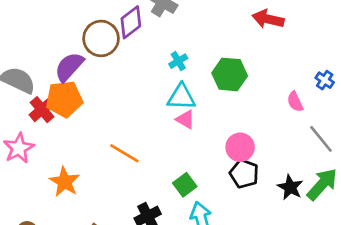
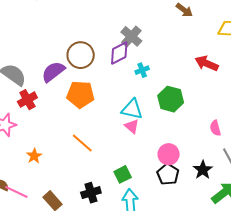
purple diamond: (131, 22) -> (119, 53), moved
cyan cross: (178, 61) -> (142, 70), moved
orange pentagon: (64, 99) -> (81, 94), moved
orange star: (65, 182) -> (34, 156), size x0.7
black star: (290, 187) -> (203, 170), moved

